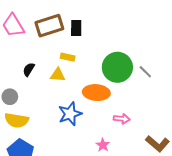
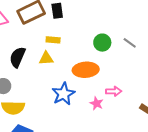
green circle: (117, 67) -> (102, 43), size x0.6
black semicircle: (29, 69) -> (18, 57), size x1.5
pink star: (103, 145) -> (97, 103), moved

